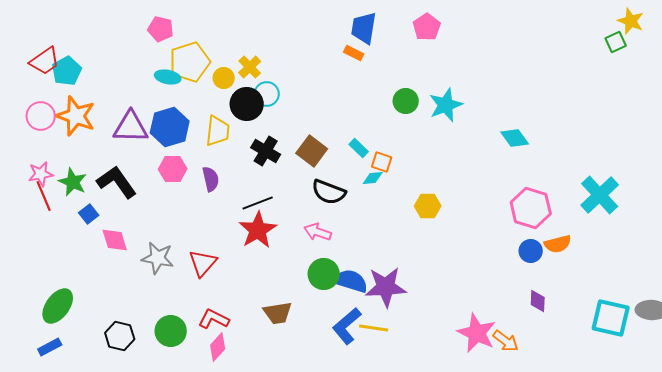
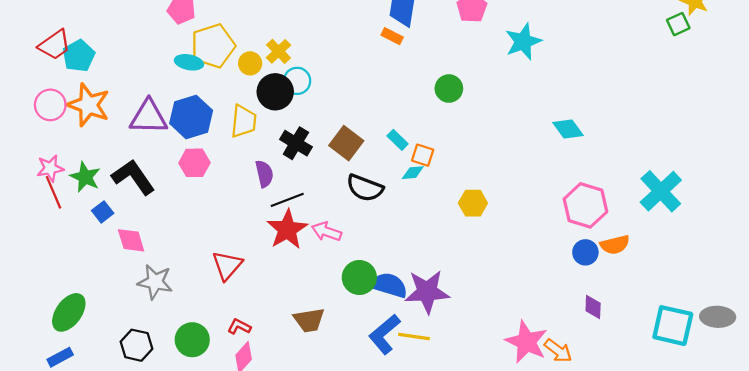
cyan star: (446, 105) -> (523, 42), moved
purple semicircle: (211, 179) -> (264, 174), moved
pink arrow: (318, 232) -> (327, 232), moved
gray star: (158, 258) -> (155, 282), moved
red L-shape: (214, 319) -> (239, 327), size x0.7

